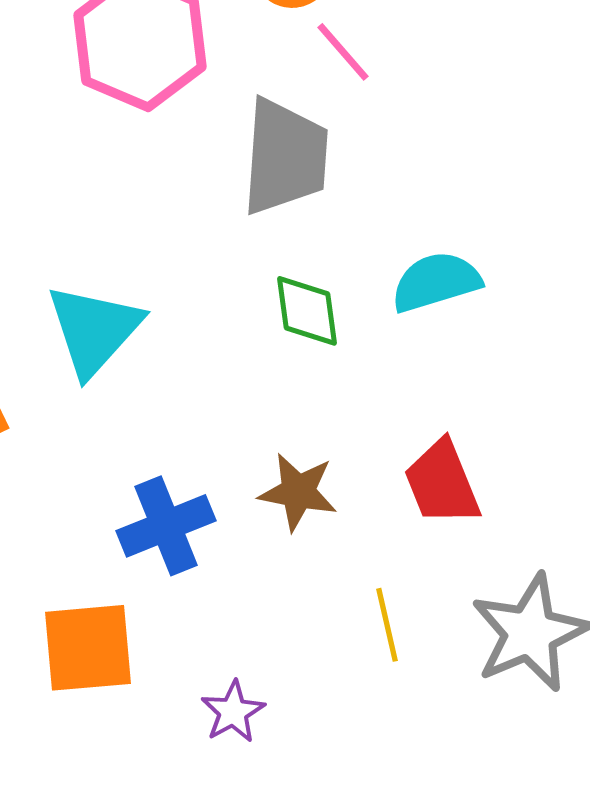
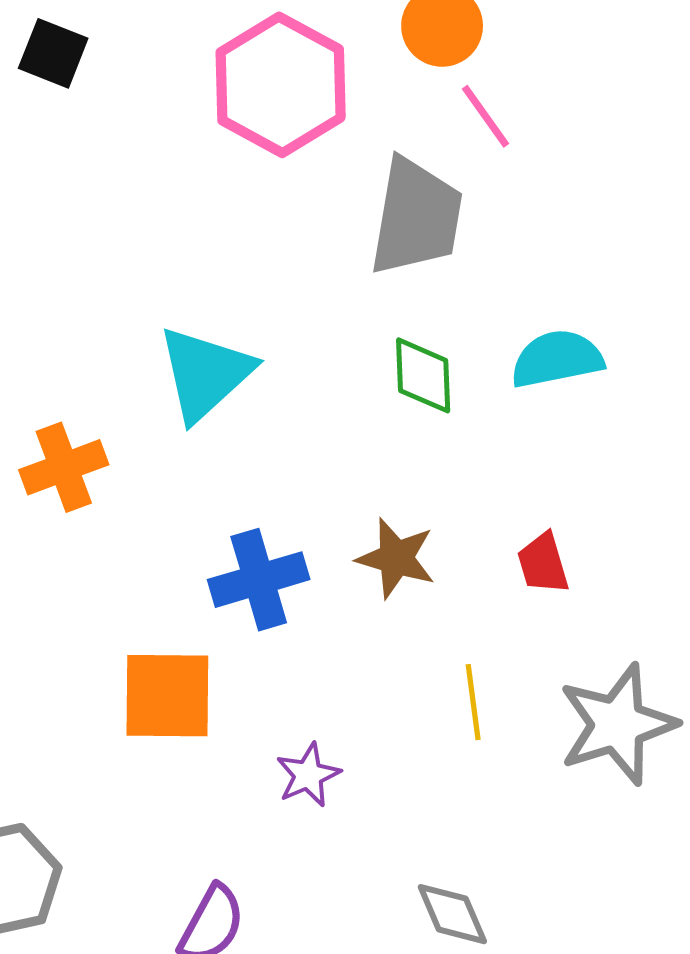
red trapezoid: (442, 483) -> (543, 563), size x0.7

